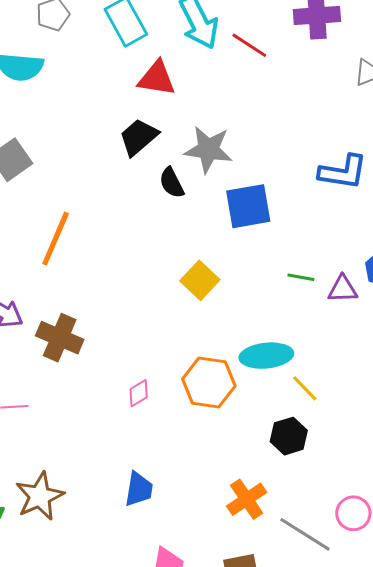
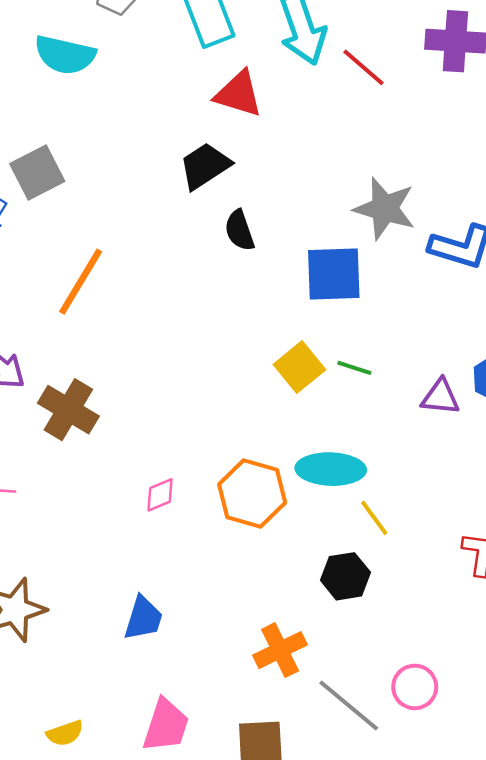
gray star: (208, 149) -> (385, 209), moved
green line: (301, 277) -> (354, 368), moved
yellow square: (200, 280) -> (299, 367), moved

